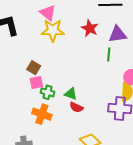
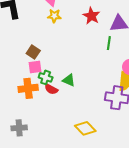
yellow star: (53, 30) -> (54, 16), size x0.6
red semicircle: (76, 107) -> (51, 89), moved
orange cross: (42, 114) -> (28, 88), moved, turned -30

